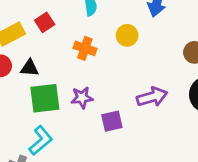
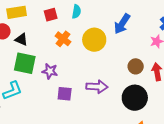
red square: (45, 22) -> (51, 15), moved
yellow circle: (127, 35) -> (94, 40), size x1.5

